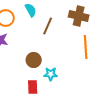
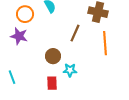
brown line: (48, 26) -> (75, 33), moved

